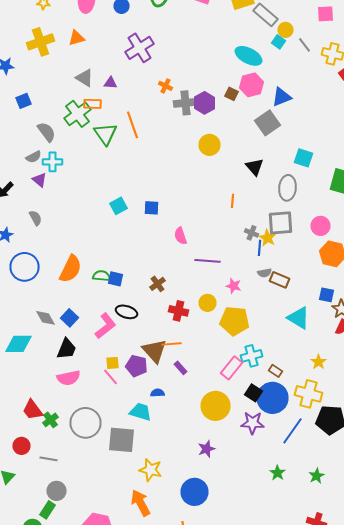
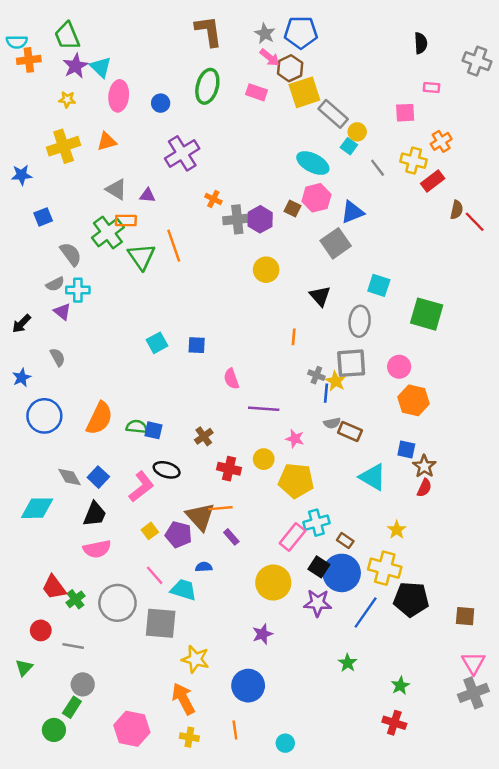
gray line: (304, 45) -> (378, 168), moved
yellow square: (112, 363) -> (150, 531), turned -32
pink line: (110, 377) -> (155, 575), moved
green star: (316, 476) -> (400, 686), moved

